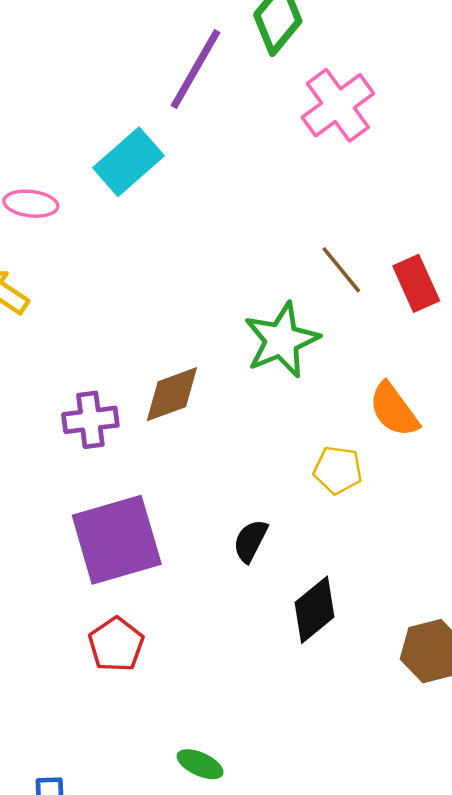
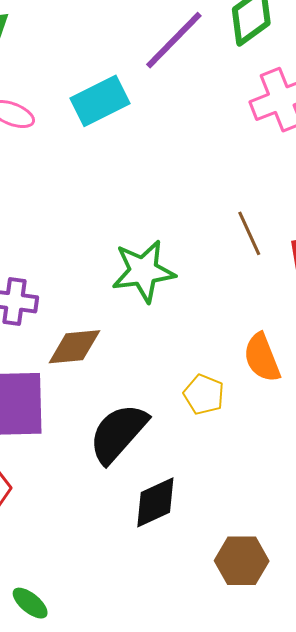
green star: (282, 340) -> (143, 271), moved
brown diamond: (172, 394) -> (74, 347), moved
black semicircle: (250, 541) -> (118, 433), size x1.8

